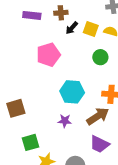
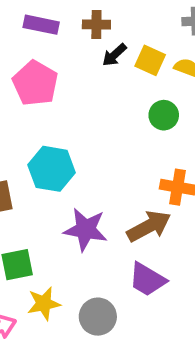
pink pentagon: (48, 55) -> (35, 83), moved, turned -30
cyan hexagon: (72, 92) -> (52, 169), moved
purple star: (65, 121) -> (86, 229), size x1.6

